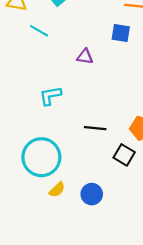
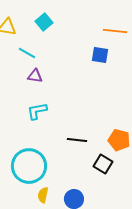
purple triangle: (85, 57) -> (35, 76), moved
yellow semicircle: (57, 190) -> (43, 195), turned 147

